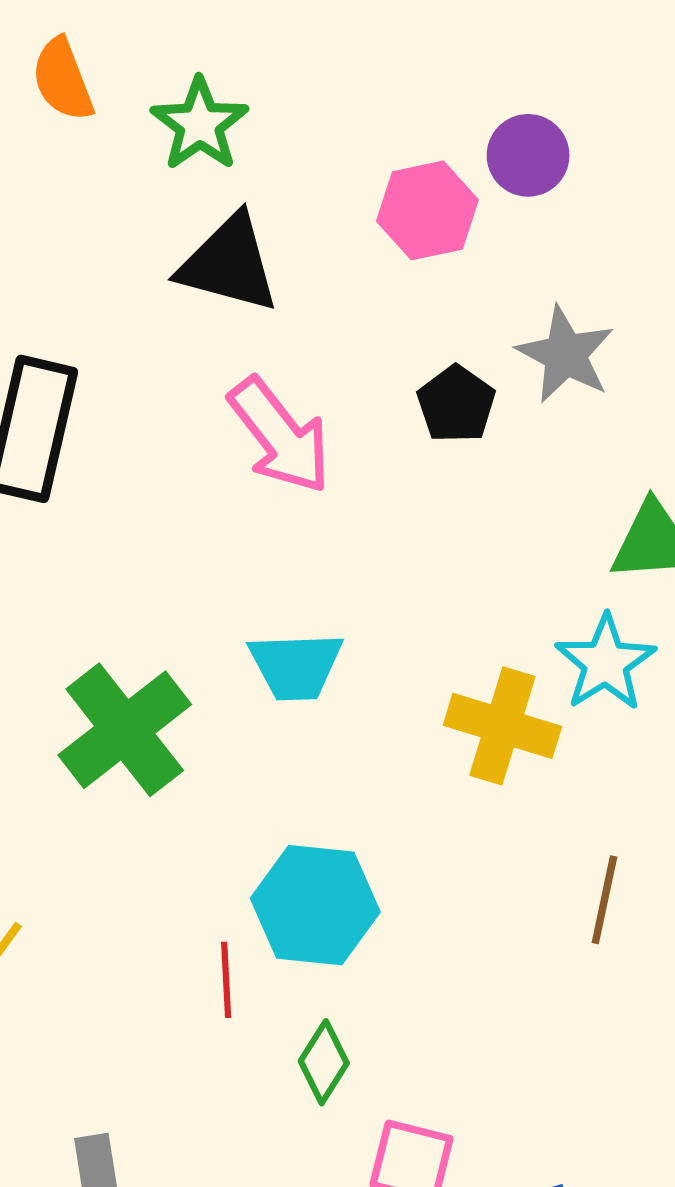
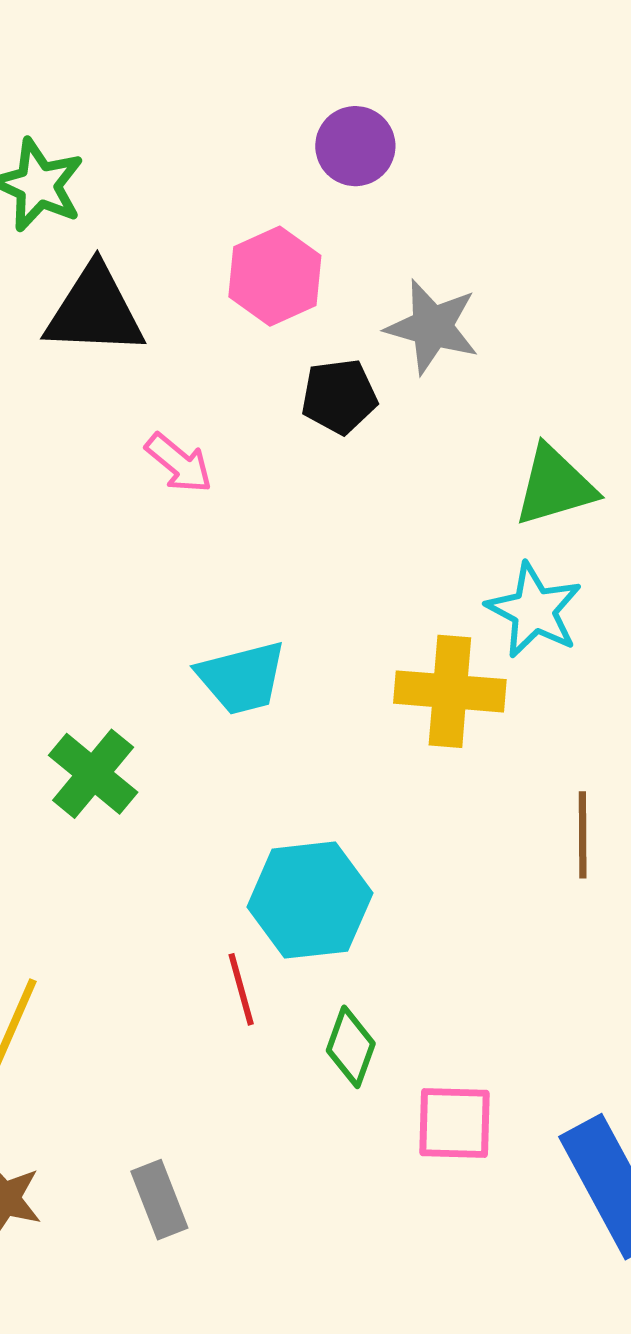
pink hexagon: (427, 210) -> (275, 276), moved
black pentagon: (456, 404) -> (339, 396), turned -30
pink arrow: (280, 436) -> (179, 463), size x0.6
green cross: (125, 730) -> (93, 774), size x0.7

